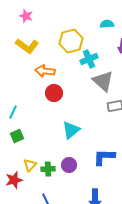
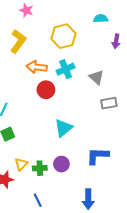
pink star: (26, 16) -> (26, 10), moved
yellow L-shape: (27, 46) -> (18, 41), turned -90
cyan cross: (89, 59) -> (66, 69), moved
gray triangle: (103, 81) -> (96, 77), size x0.7

